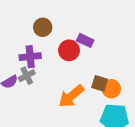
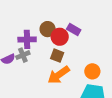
brown circle: (43, 27) -> (48, 29), moved
brown square: (100, 83) -> (57, 56), moved

